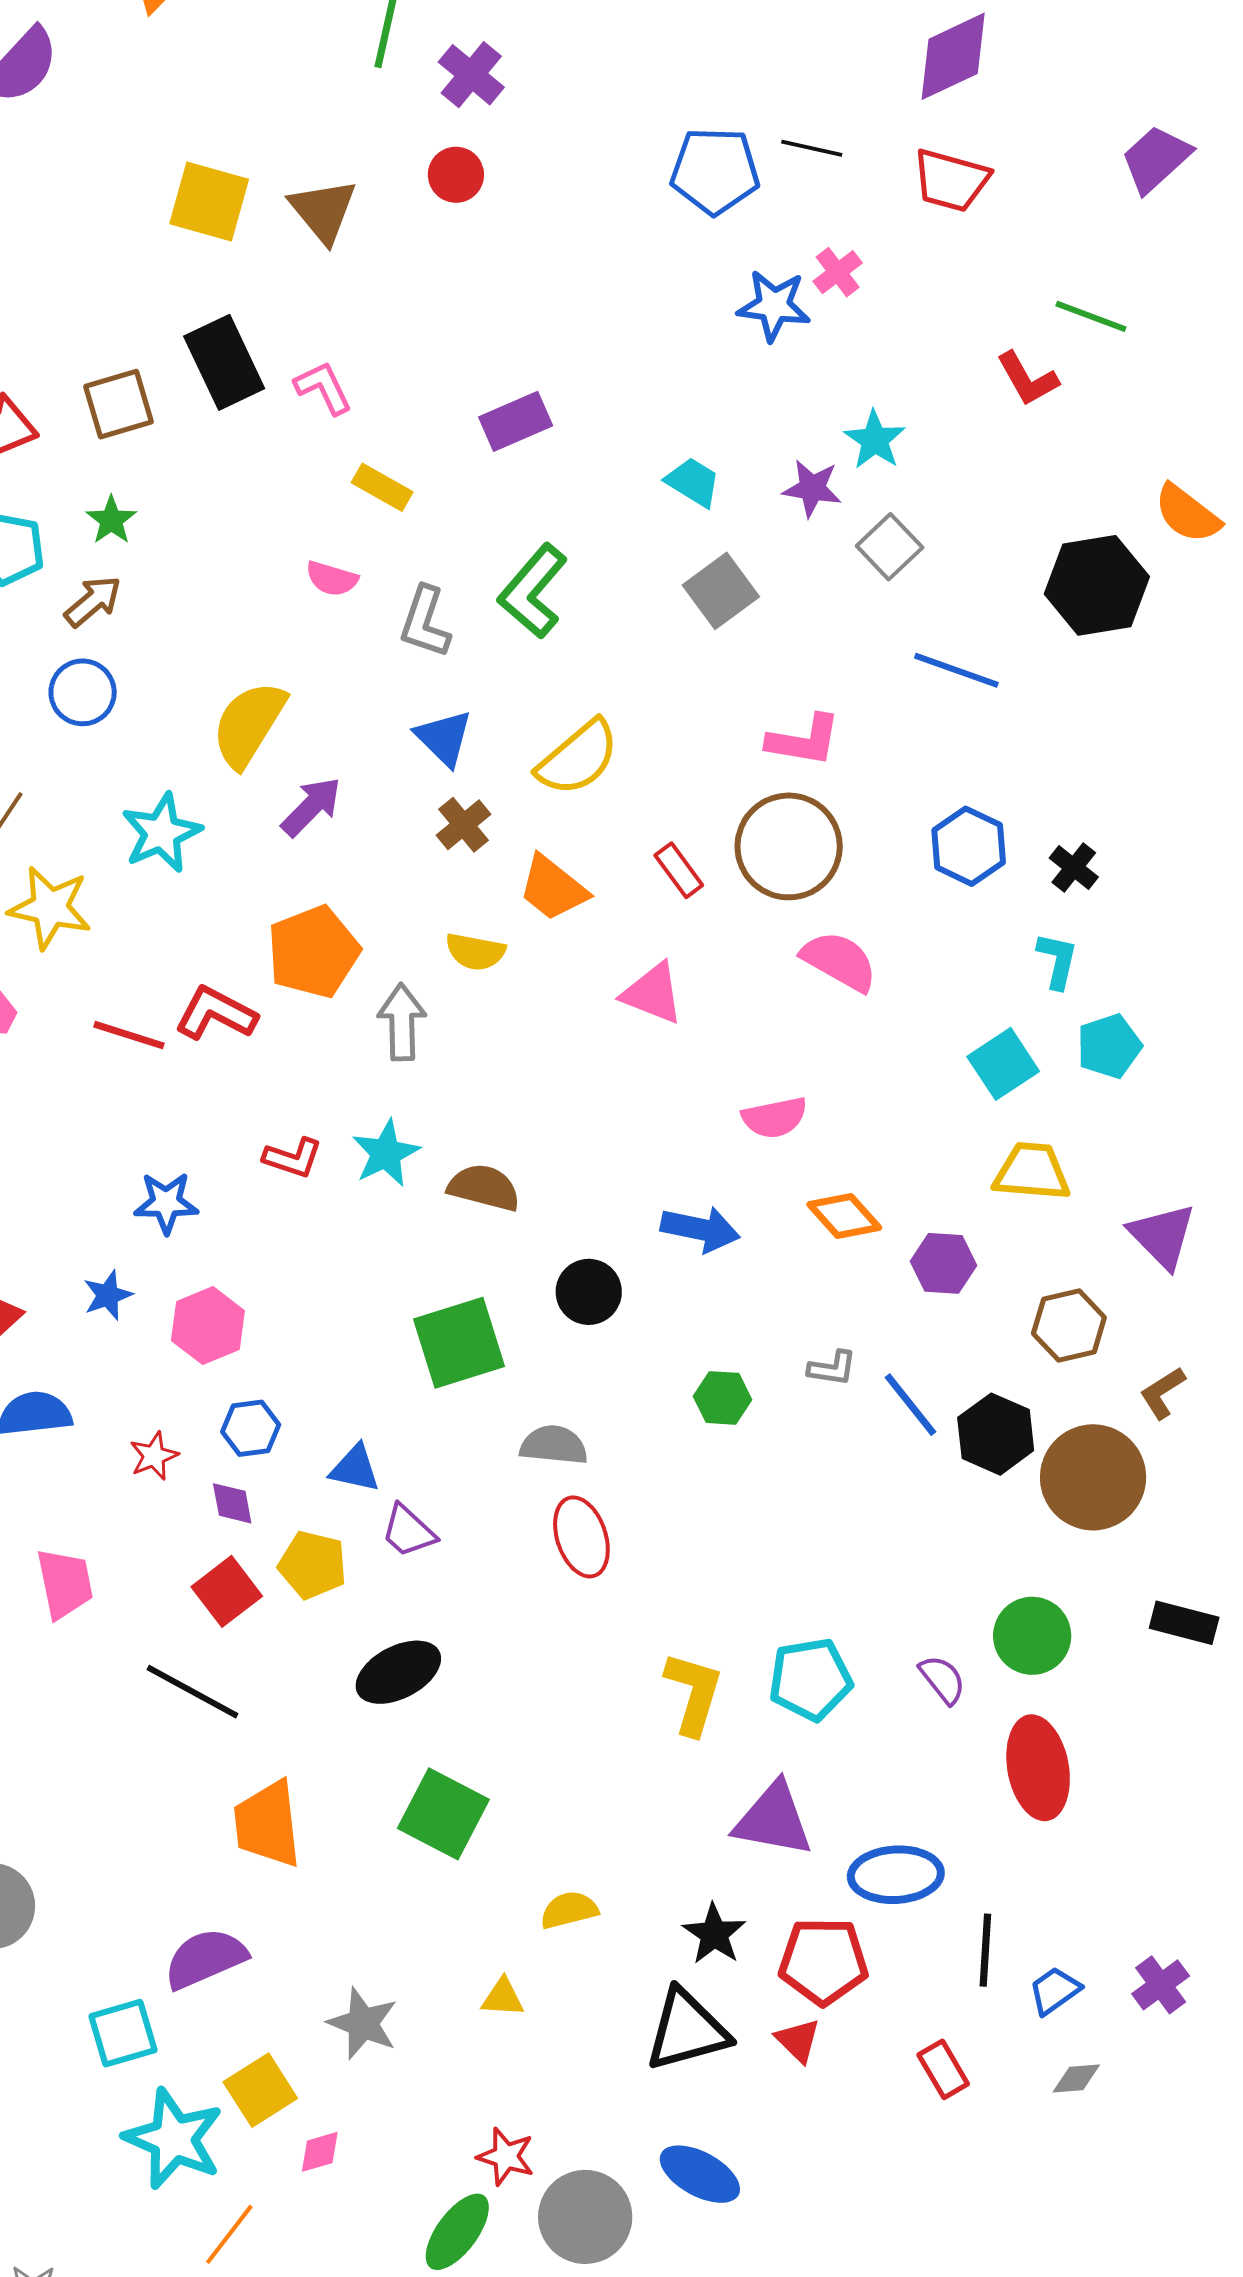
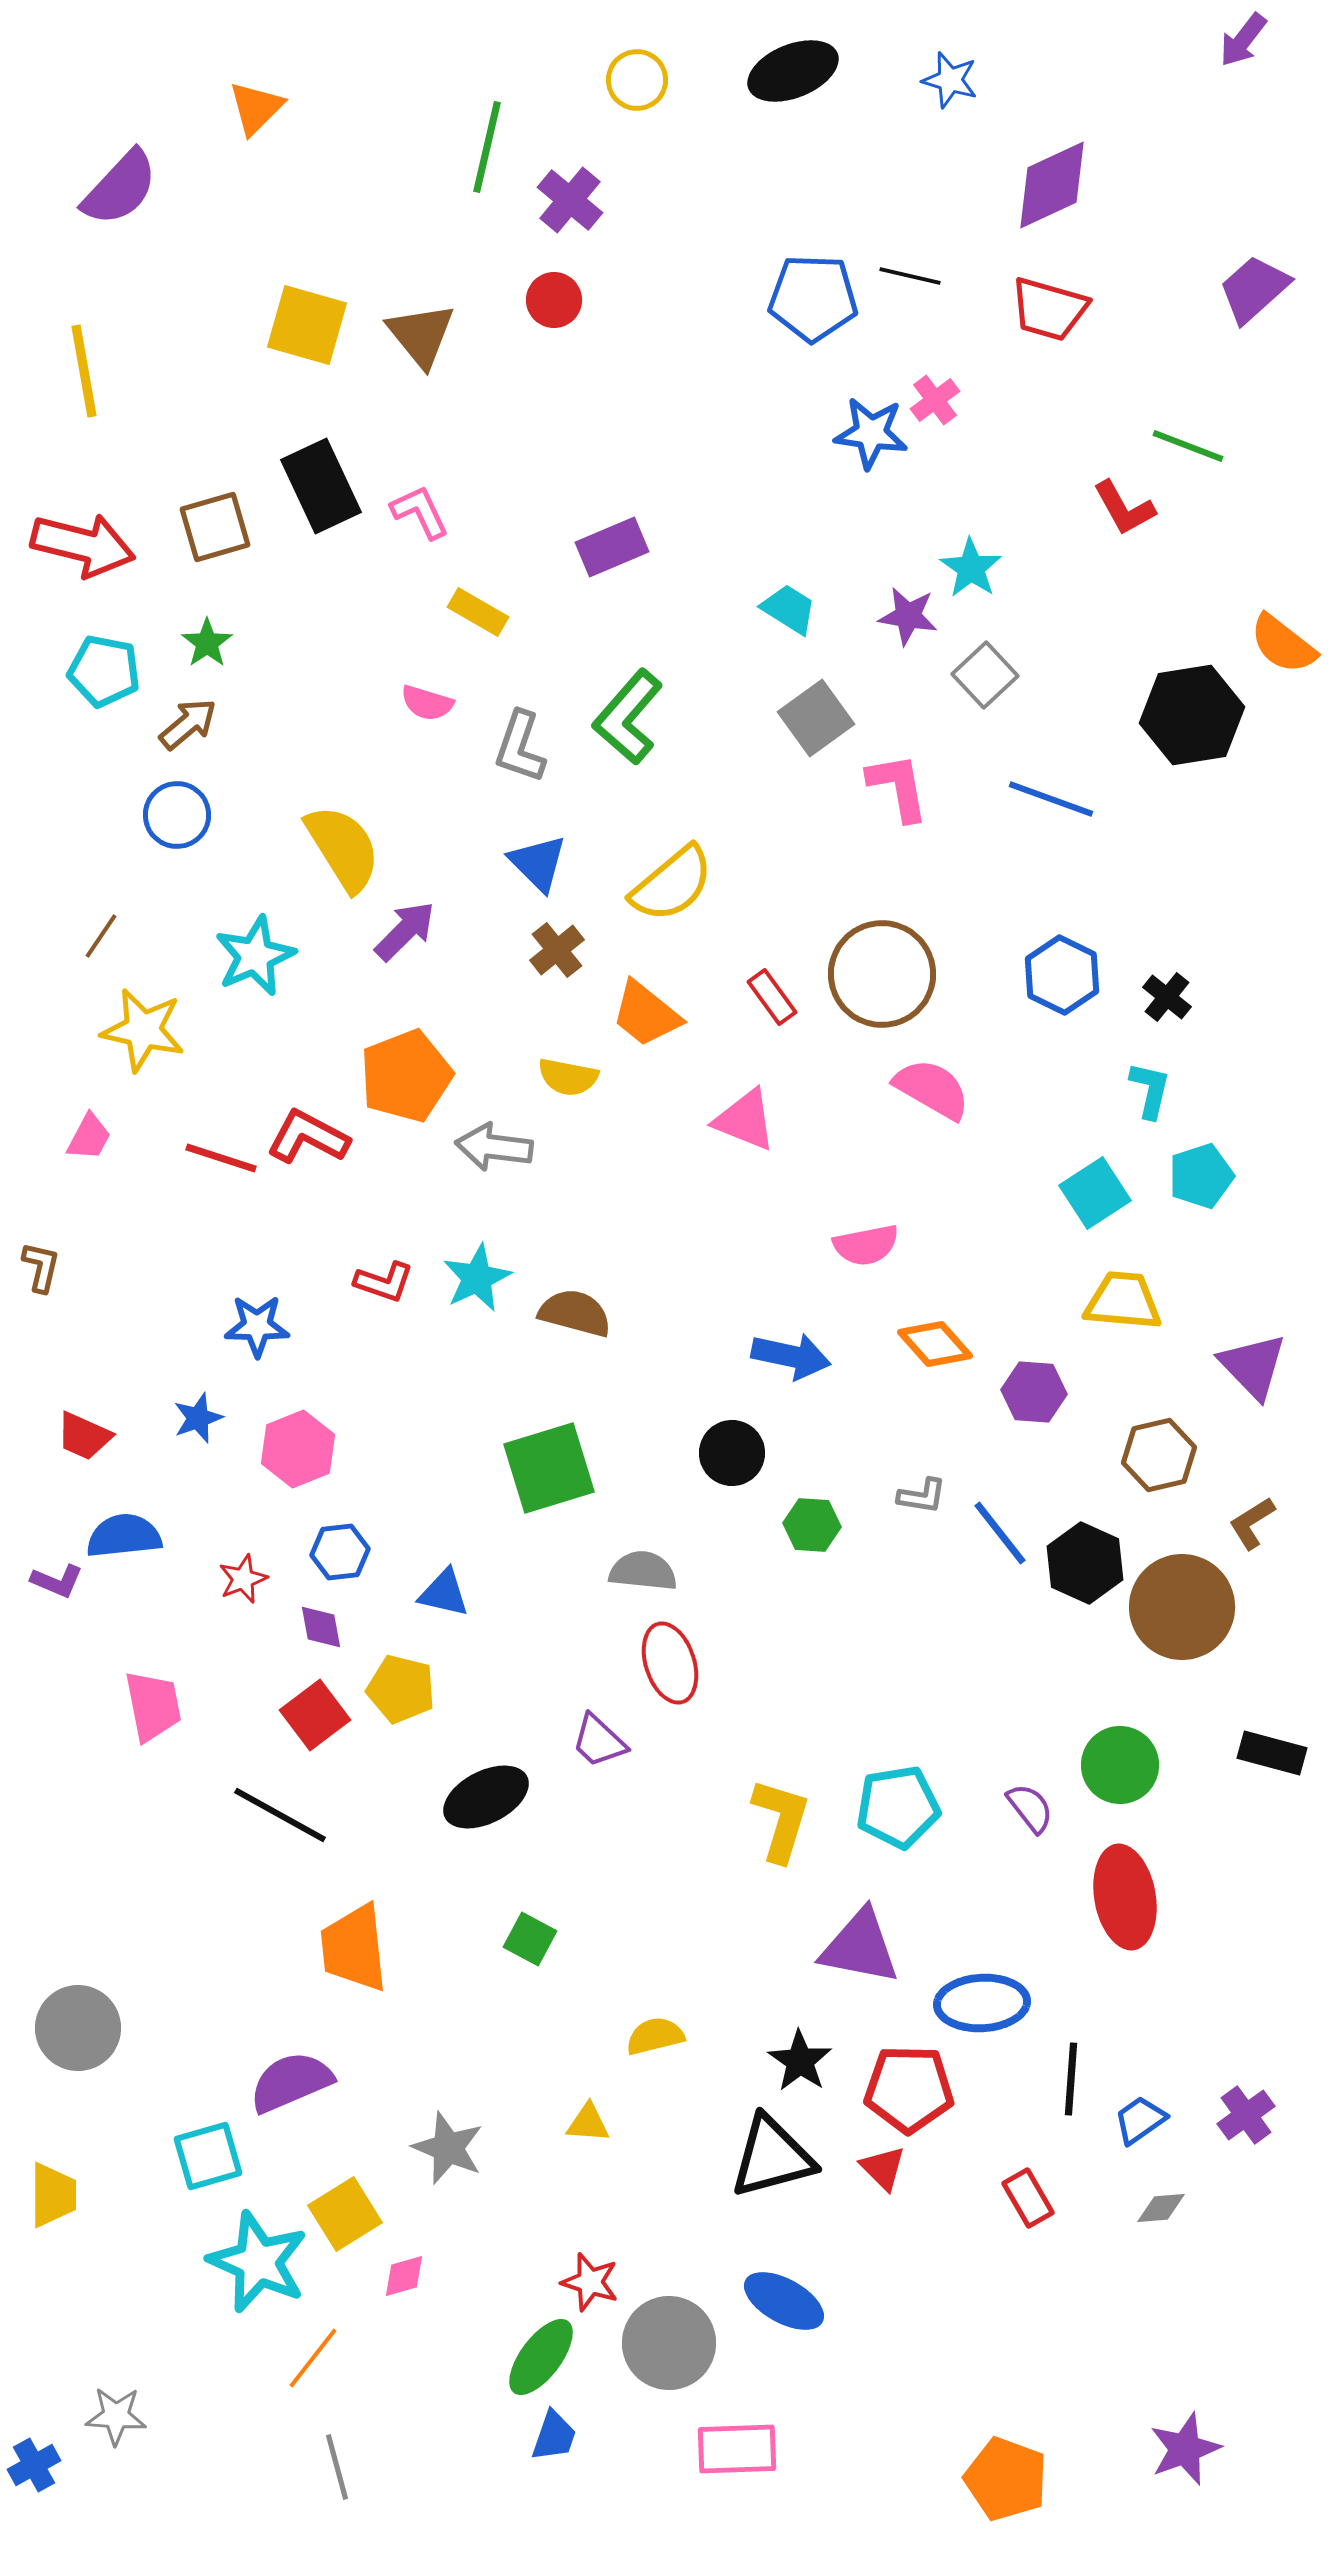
yellow semicircle: (249, 724) -> (343, 848), turned 116
pink L-shape: (804, 740) -> (898, 787), moved, turned -110
gray arrow: (402, 1022) -> (494, 1147), turned -82
black circle: (589, 1292) -> (732, 1453), moved
purple trapezoid: (408, 1531) -> (599, 1741), moved
green square: (443, 1814) -> (530, 1939), size x0.6

